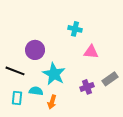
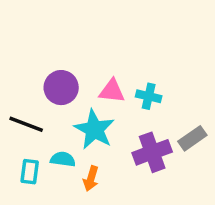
cyan cross: (75, 29) -> (149, 96), moved
pink triangle: (91, 52) -> (112, 91), moved
purple cross: (87, 87) -> (152, 152), size x1.5

